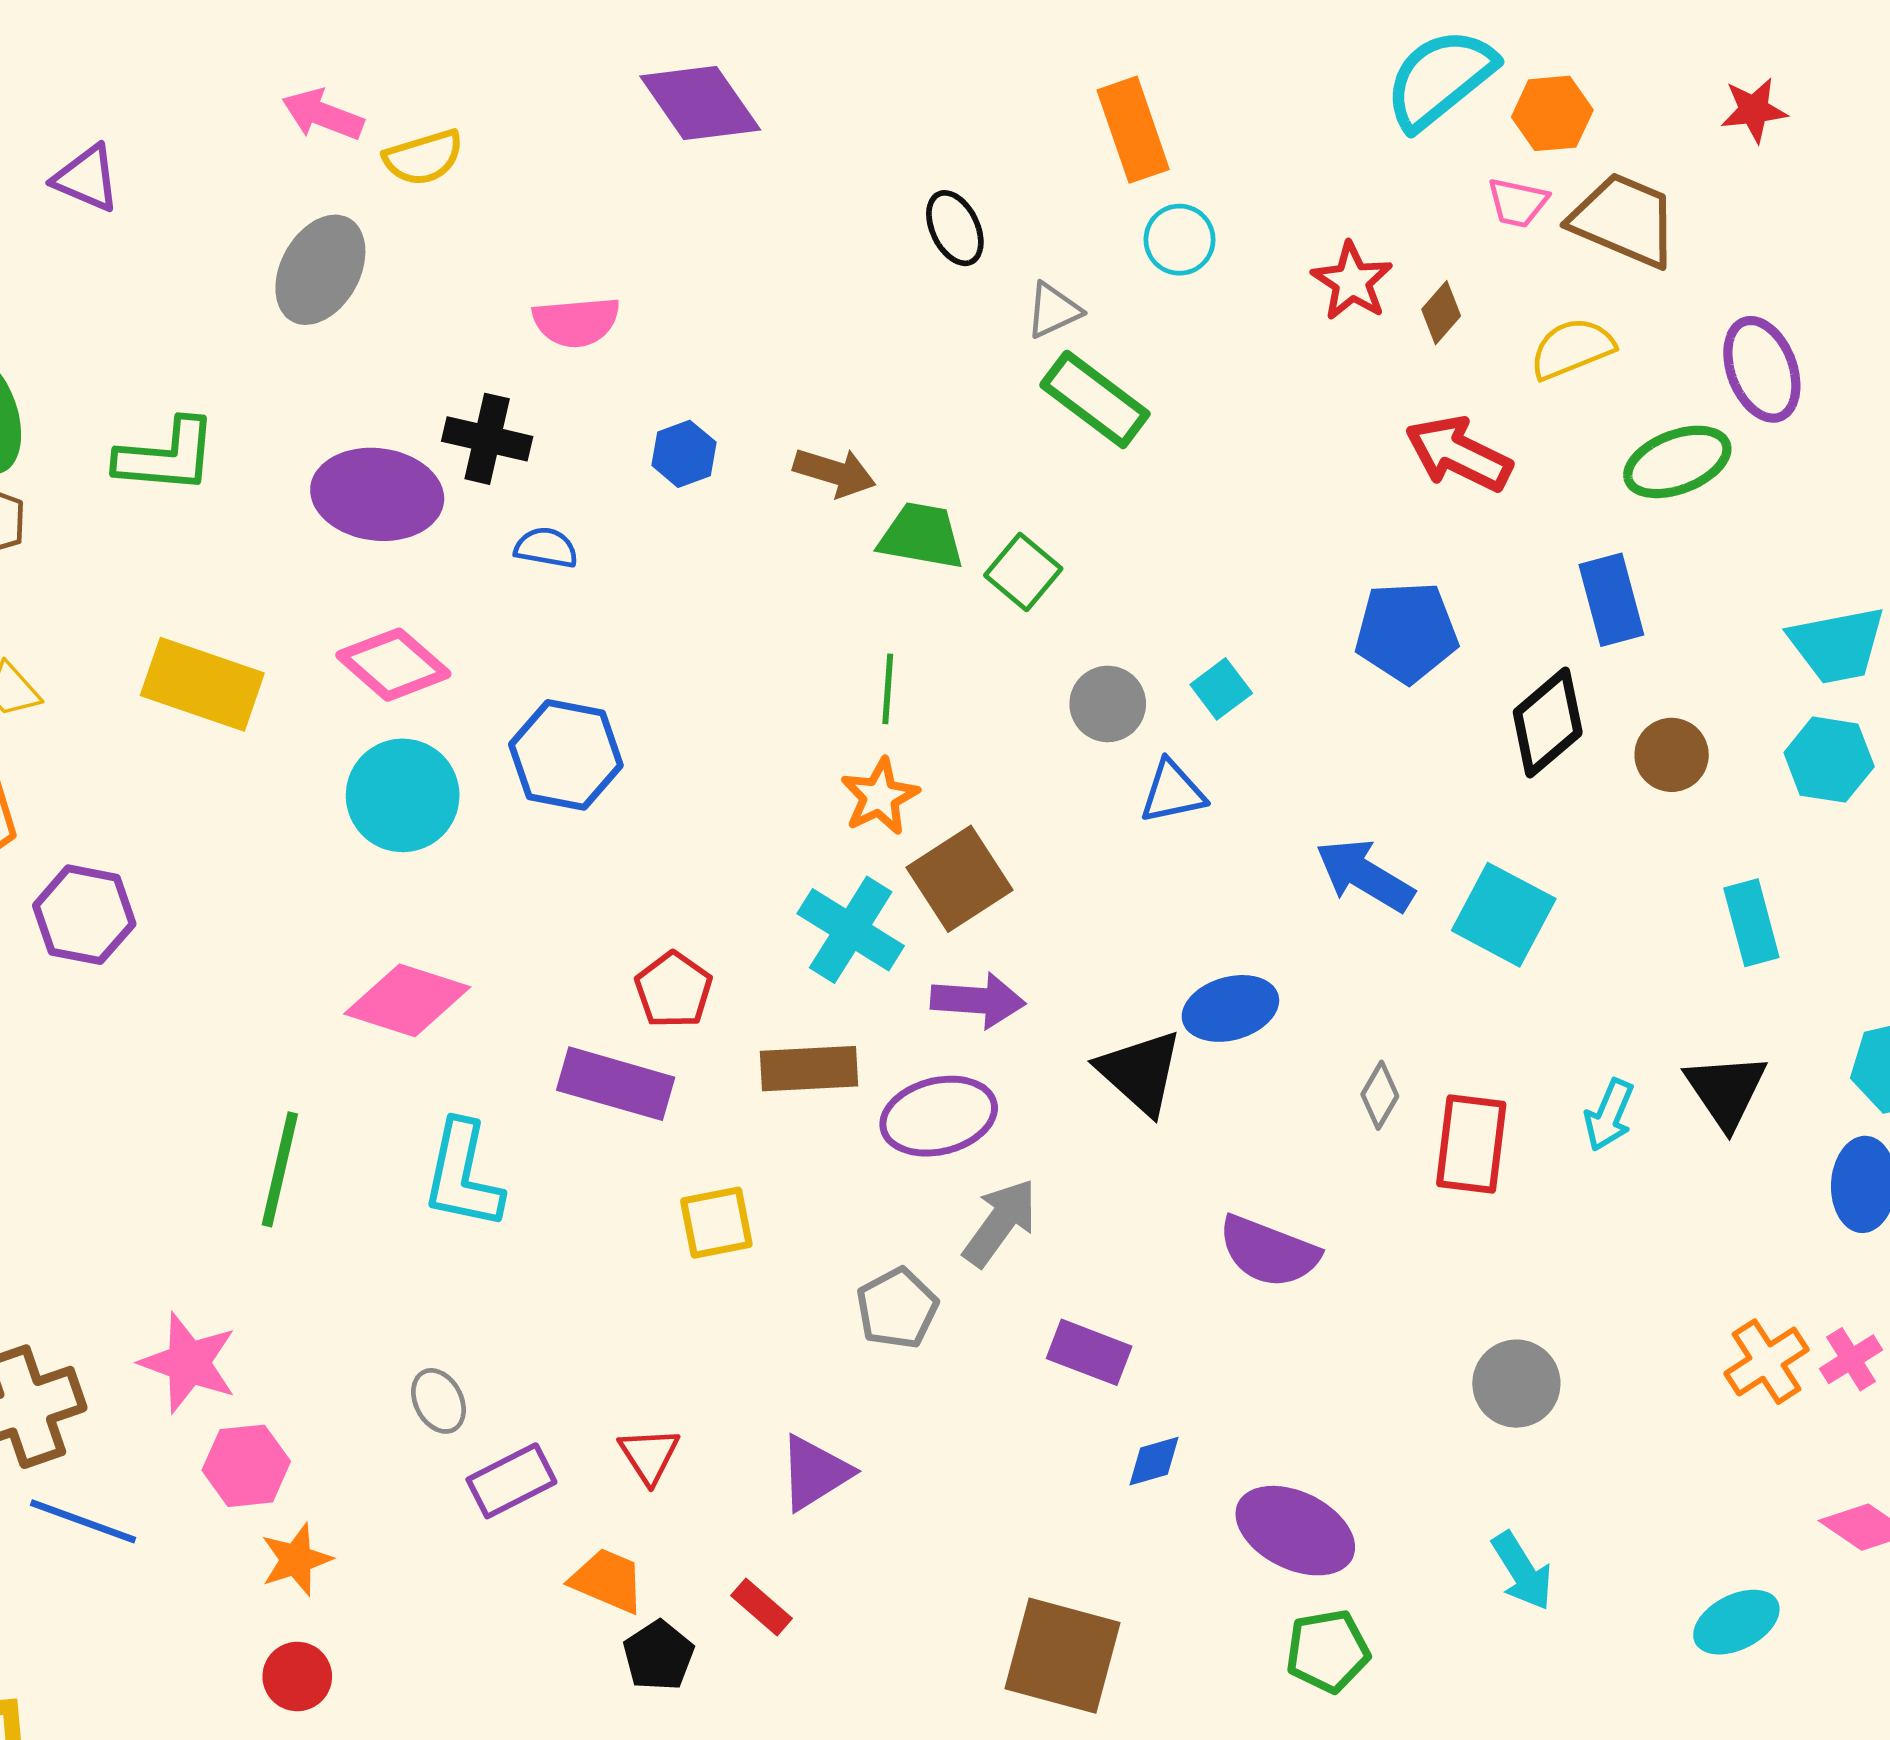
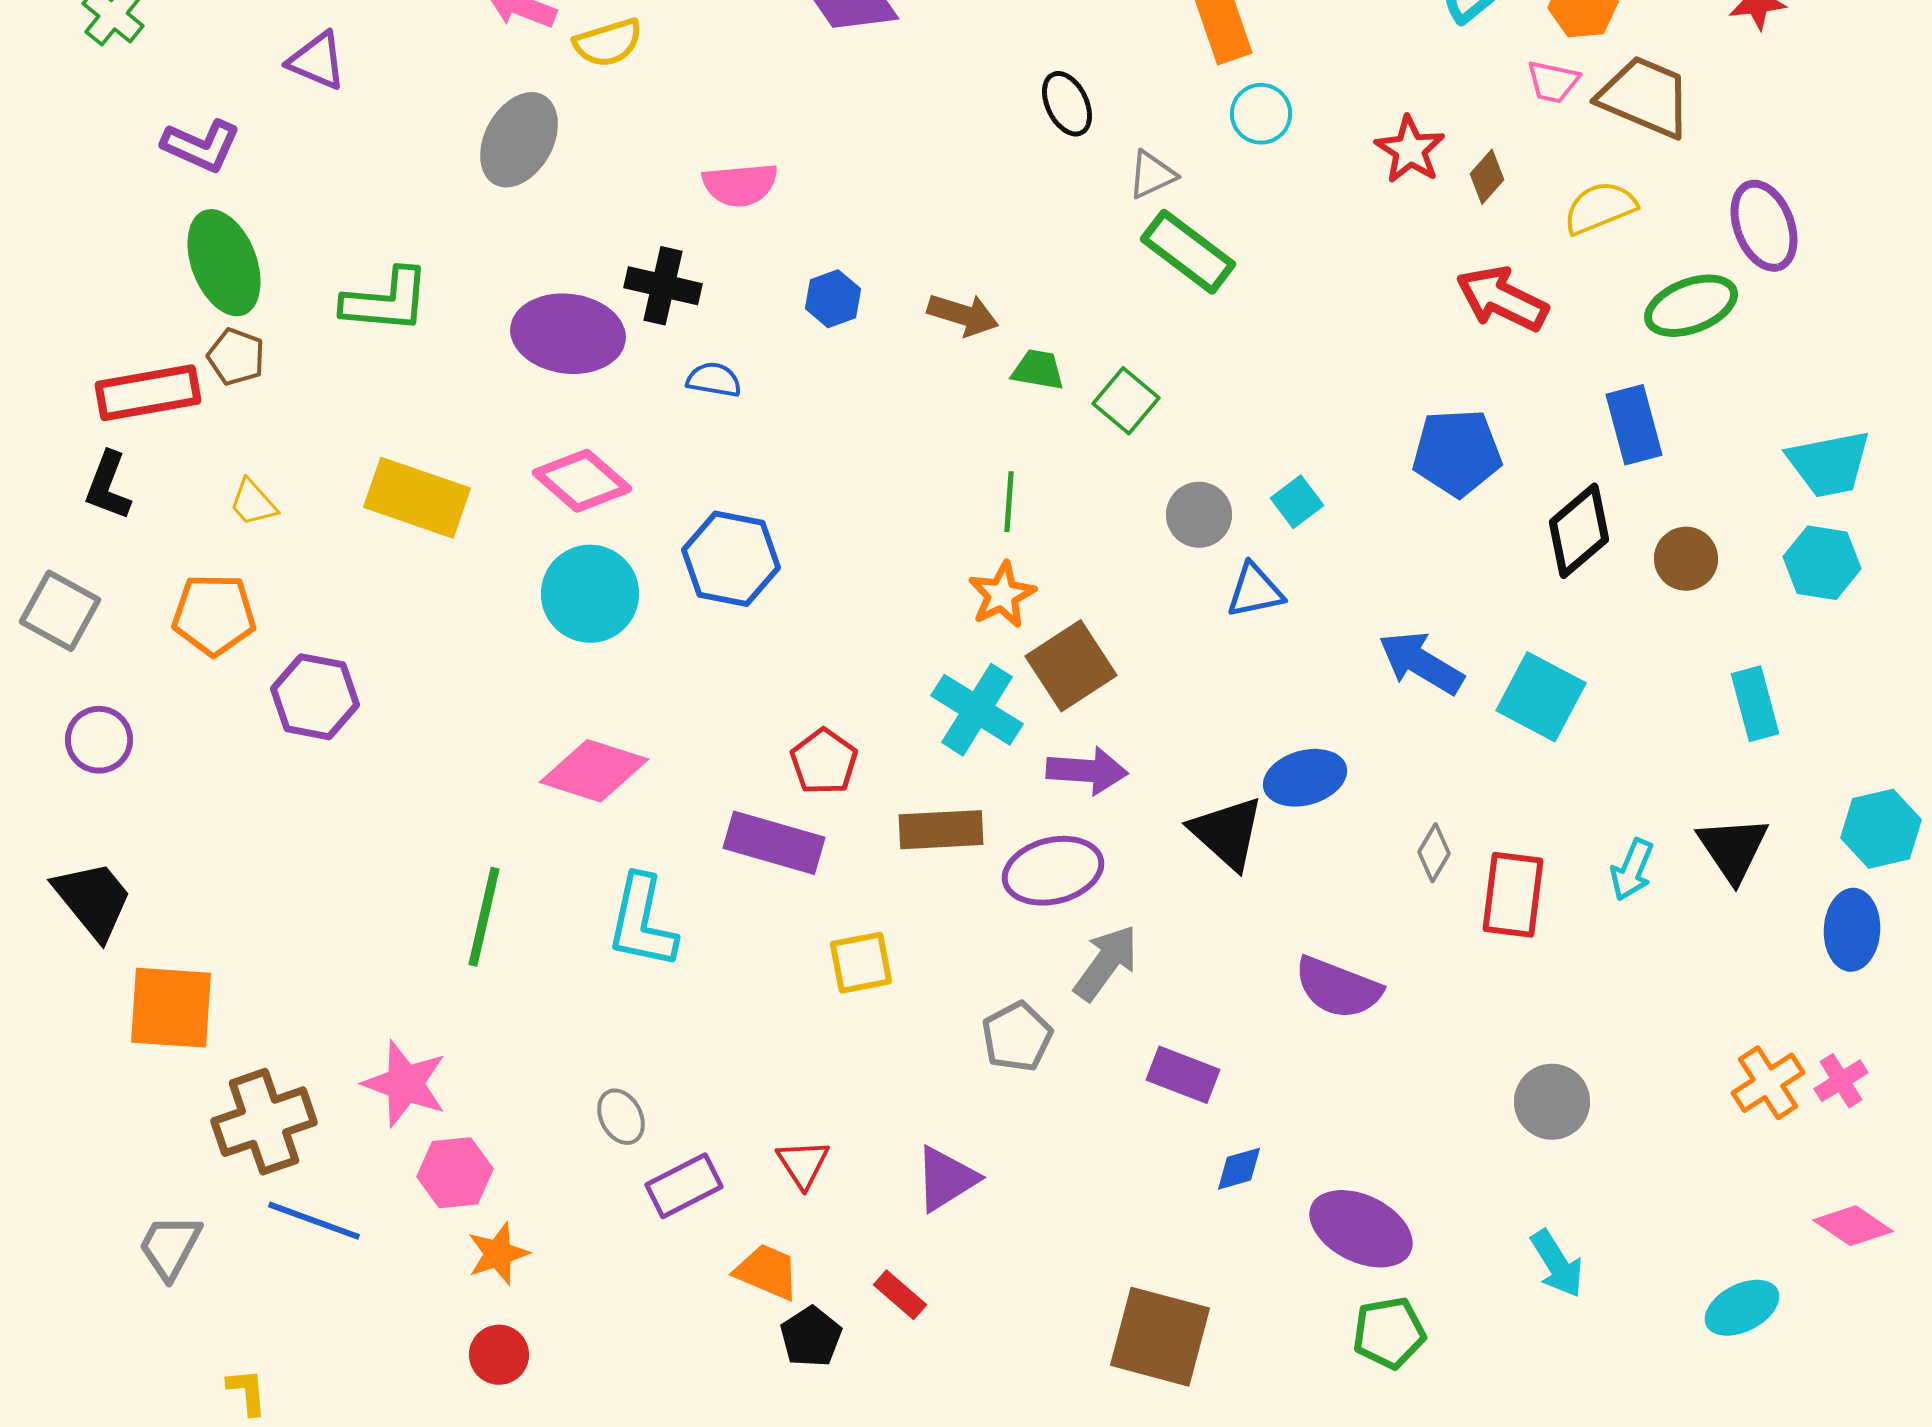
green trapezoid: (921, 536) -> (1038, 370), size x0.7

